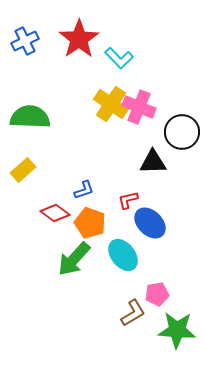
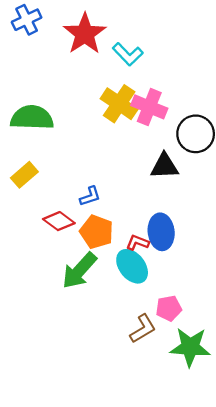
blue cross: (25, 41) -> (27, 20), moved
red L-shape: (128, 200) -> (137, 243), moved, turned 35
blue ellipse: (150, 223) -> (161, 232), turned 40

